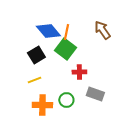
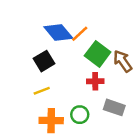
brown arrow: (102, 30) -> (123, 61), moved
orange line: (66, 32) -> (80, 34), turned 35
green square: (65, 49) -> (98, 54), moved

